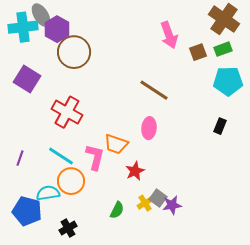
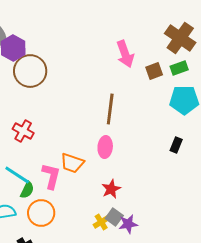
brown line: (154, 90) -> (110, 109), turned 64
red cross: (67, 112) -> (23, 131), size x0.7
red star: (135, 171) -> (111, 189), moved
orange circle: (71, 181) -> (41, 213), moved
green semicircle: (117, 210) -> (27, 190), moved

